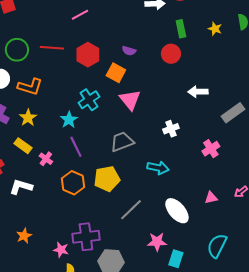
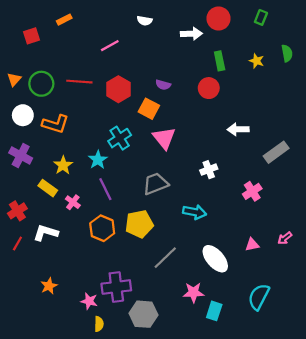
yellow star: (28, 118) -> (63, 165), moved

